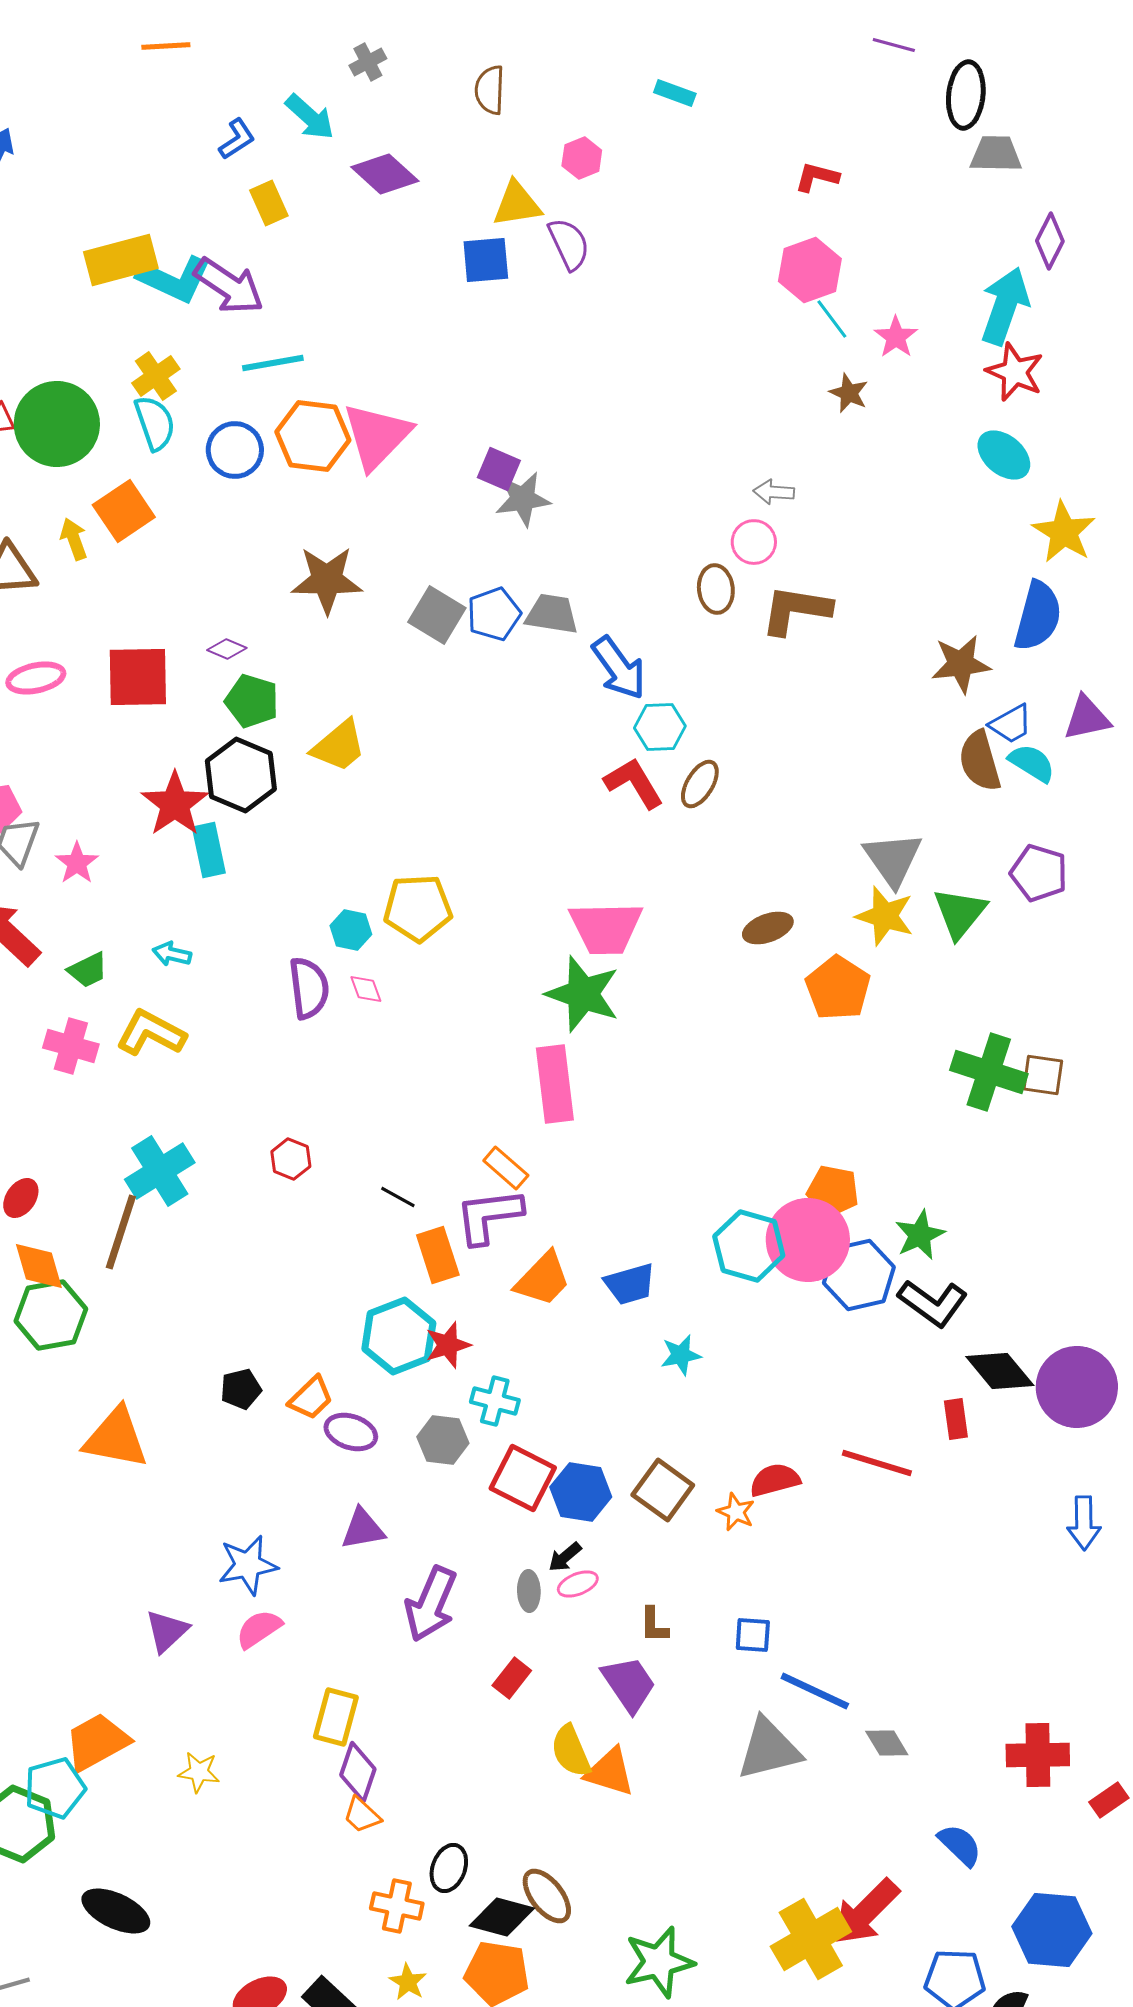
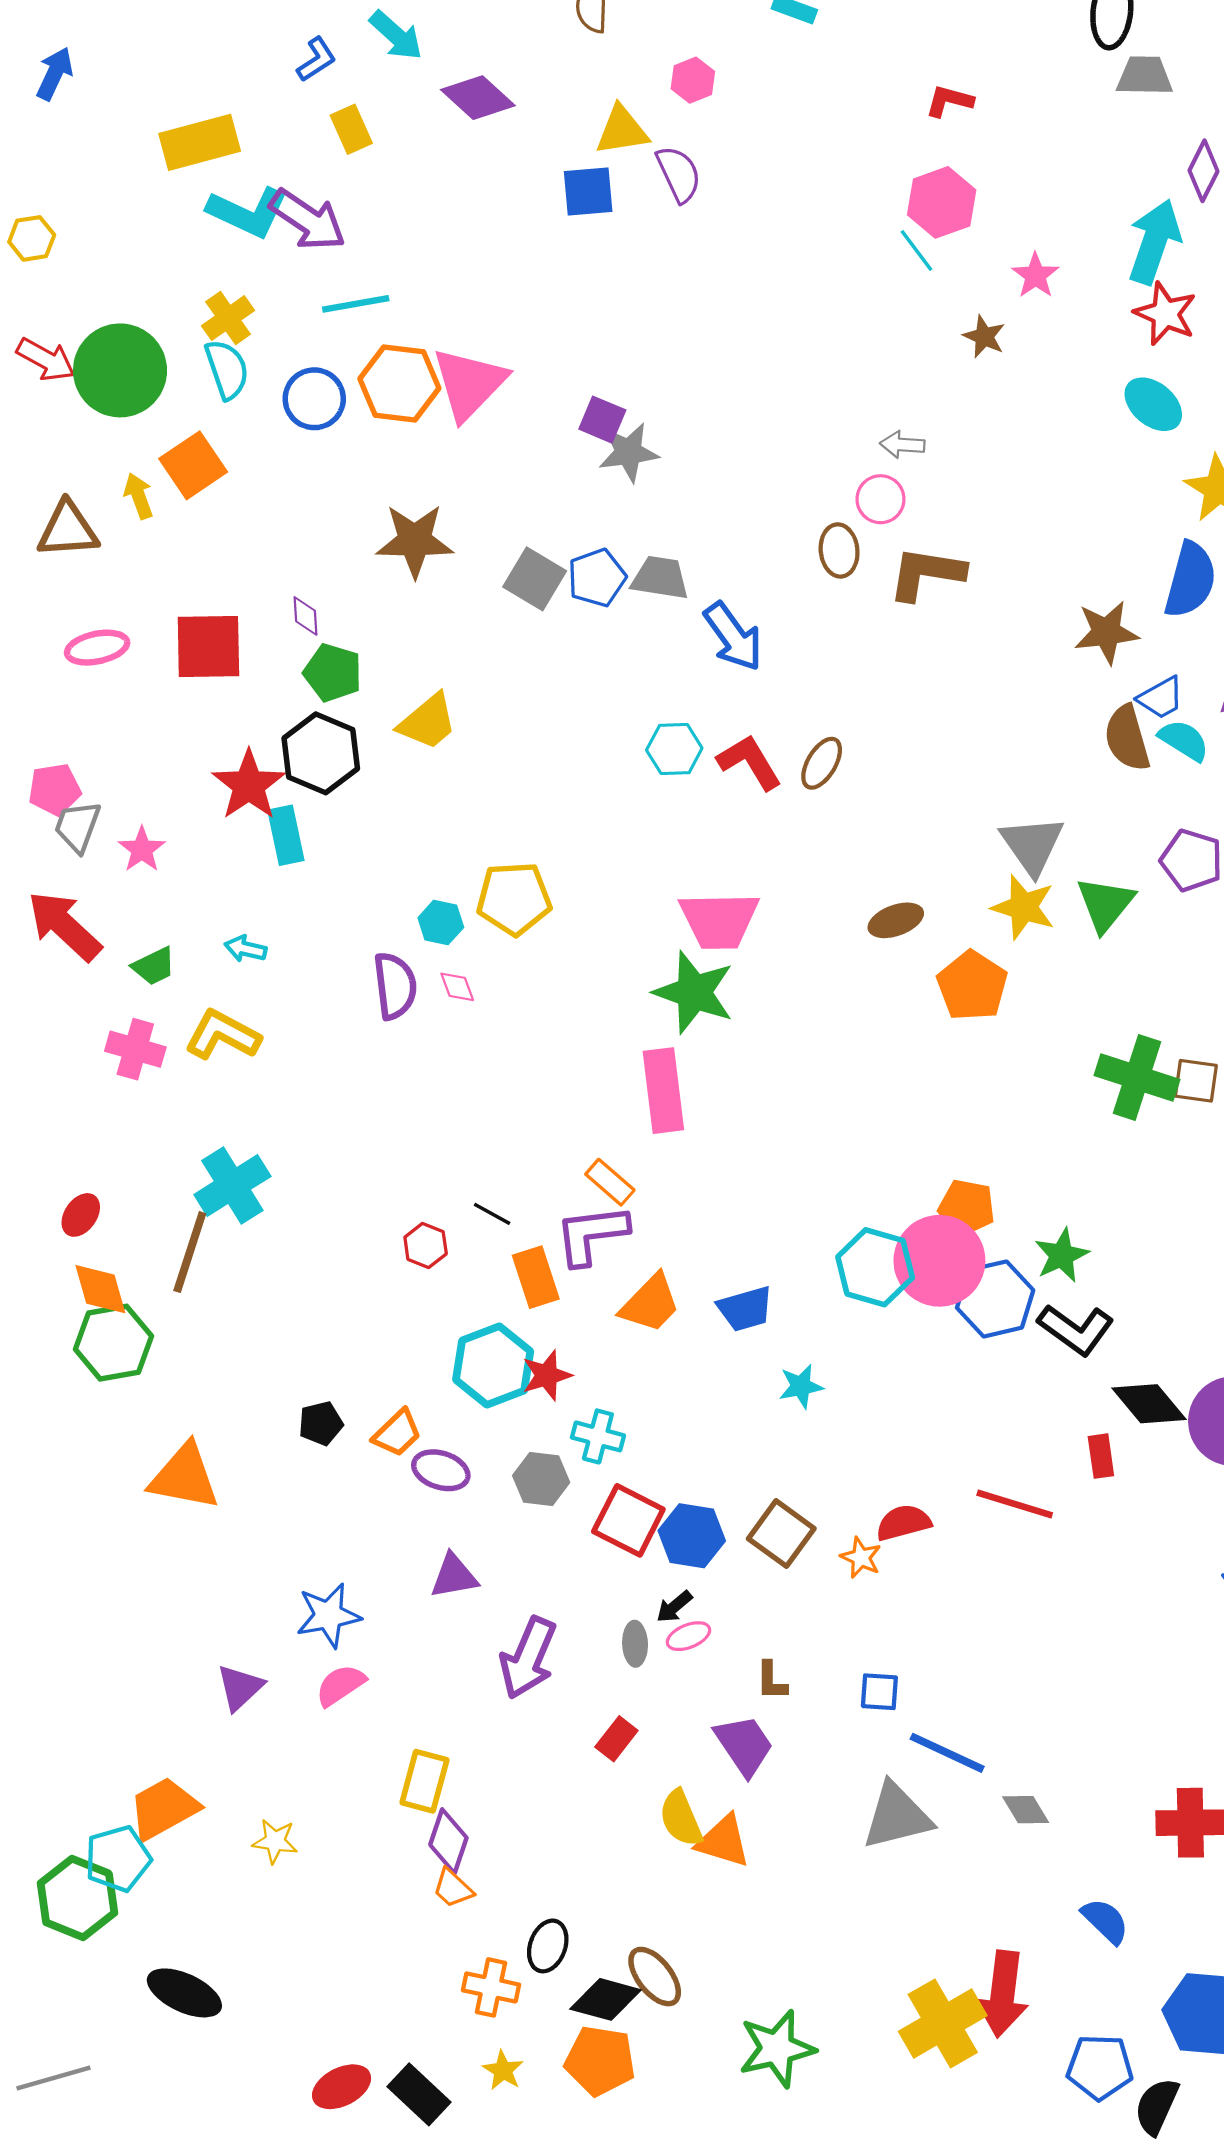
yellow rectangle: (121, 260) -> (200, 142), moved
cyan line: (832, 319) -> (917, 250), moved
purple diamond: (227, 649) -> (306, 616), turned 63
cyan hexagon: (660, 727) -> (674, 749), moved
red hexagon: (291, 1159) -> (426, 1245), moved
red arrow: (866, 1912) -> (1003, 1994), turned -38

